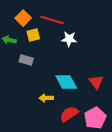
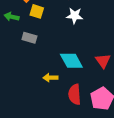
yellow square: (33, 35) -> (37, 11), turned 32
red semicircle: (69, 114) -> (75, 94), turned -60

